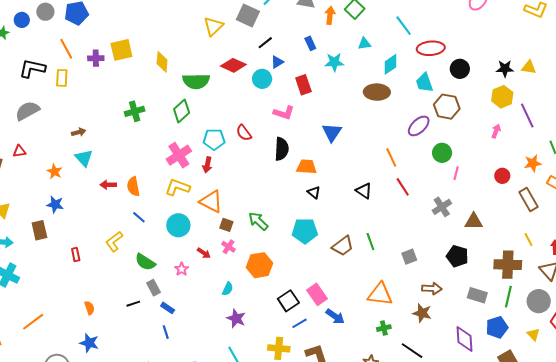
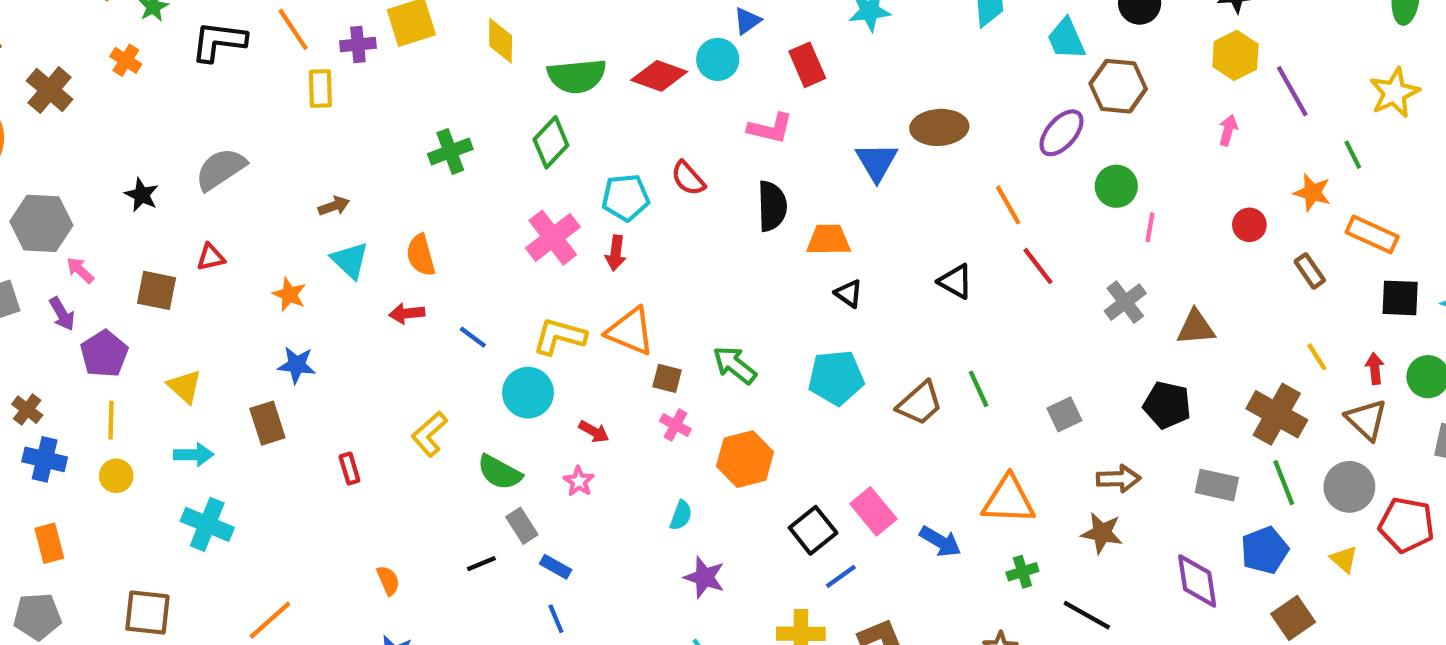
red diamond: (233, 65) -> (659, 76), moved
black L-shape: (32, 68) -> (219, 41), moved
yellow rectangle: (62, 78) -> (320, 89), moved
brown ellipse: (377, 92) -> (939, 127), moved
orange star: (533, 163) -> (1312, 193), turned 30
orange semicircle: (133, 186) -> (421, 255), moved
yellow L-shape: (177, 187) -> (560, 336), moved
brown rectangle: (529, 200) -> (1310, 271), size x0.7
blue line: (139, 217) -> (473, 337), moved
cyan circle: (178, 225) -> (528, 393), moved
red arrow: (204, 253) -> (594, 432), moved
brown cross: (508, 265) -> (1277, 414), turned 32
green line: (508, 297) -> (1284, 483), turned -30
blue arrow: (335, 316) -> (940, 541), moved

